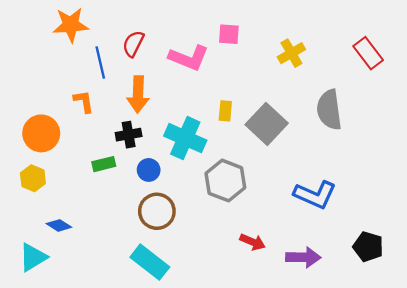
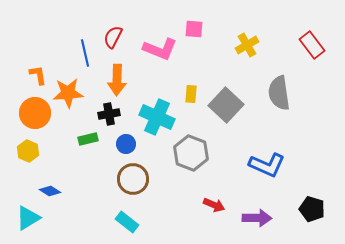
orange star: (71, 25) -> (68, 93), moved
orange L-shape: (84, 102) -> (38, 75), moved
cyan rectangle: (150, 262) -> (127, 222), size x0.7

